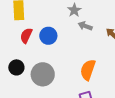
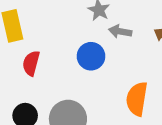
blue circle: (48, 36) -> (91, 56), moved

